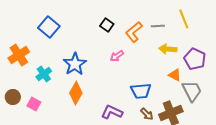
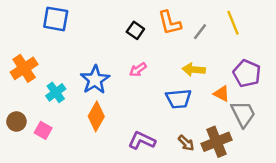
gray line: (158, 26) -> (200, 32), turned -48
blue square: (49, 27) -> (56, 19), moved, turned -30
orange L-shape: (134, 32) -> (170, 23), moved, turned -65
yellow arrow: (168, 49) -> (194, 70), moved
pink arrow: (117, 56) -> (138, 70), moved
blue trapezoid: (141, 91) -> (179, 99), moved

